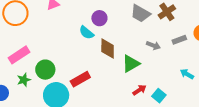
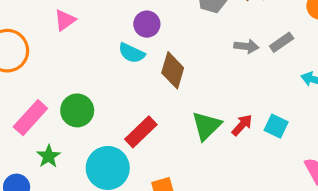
gray rectangle: (179, 40) -> (282, 42), moved
brown diamond: (108, 48) -> (173, 70), turned 30
green triangle: (131, 64) -> (206, 126), moved
green circle: (45, 70) -> (77, 110), moved

